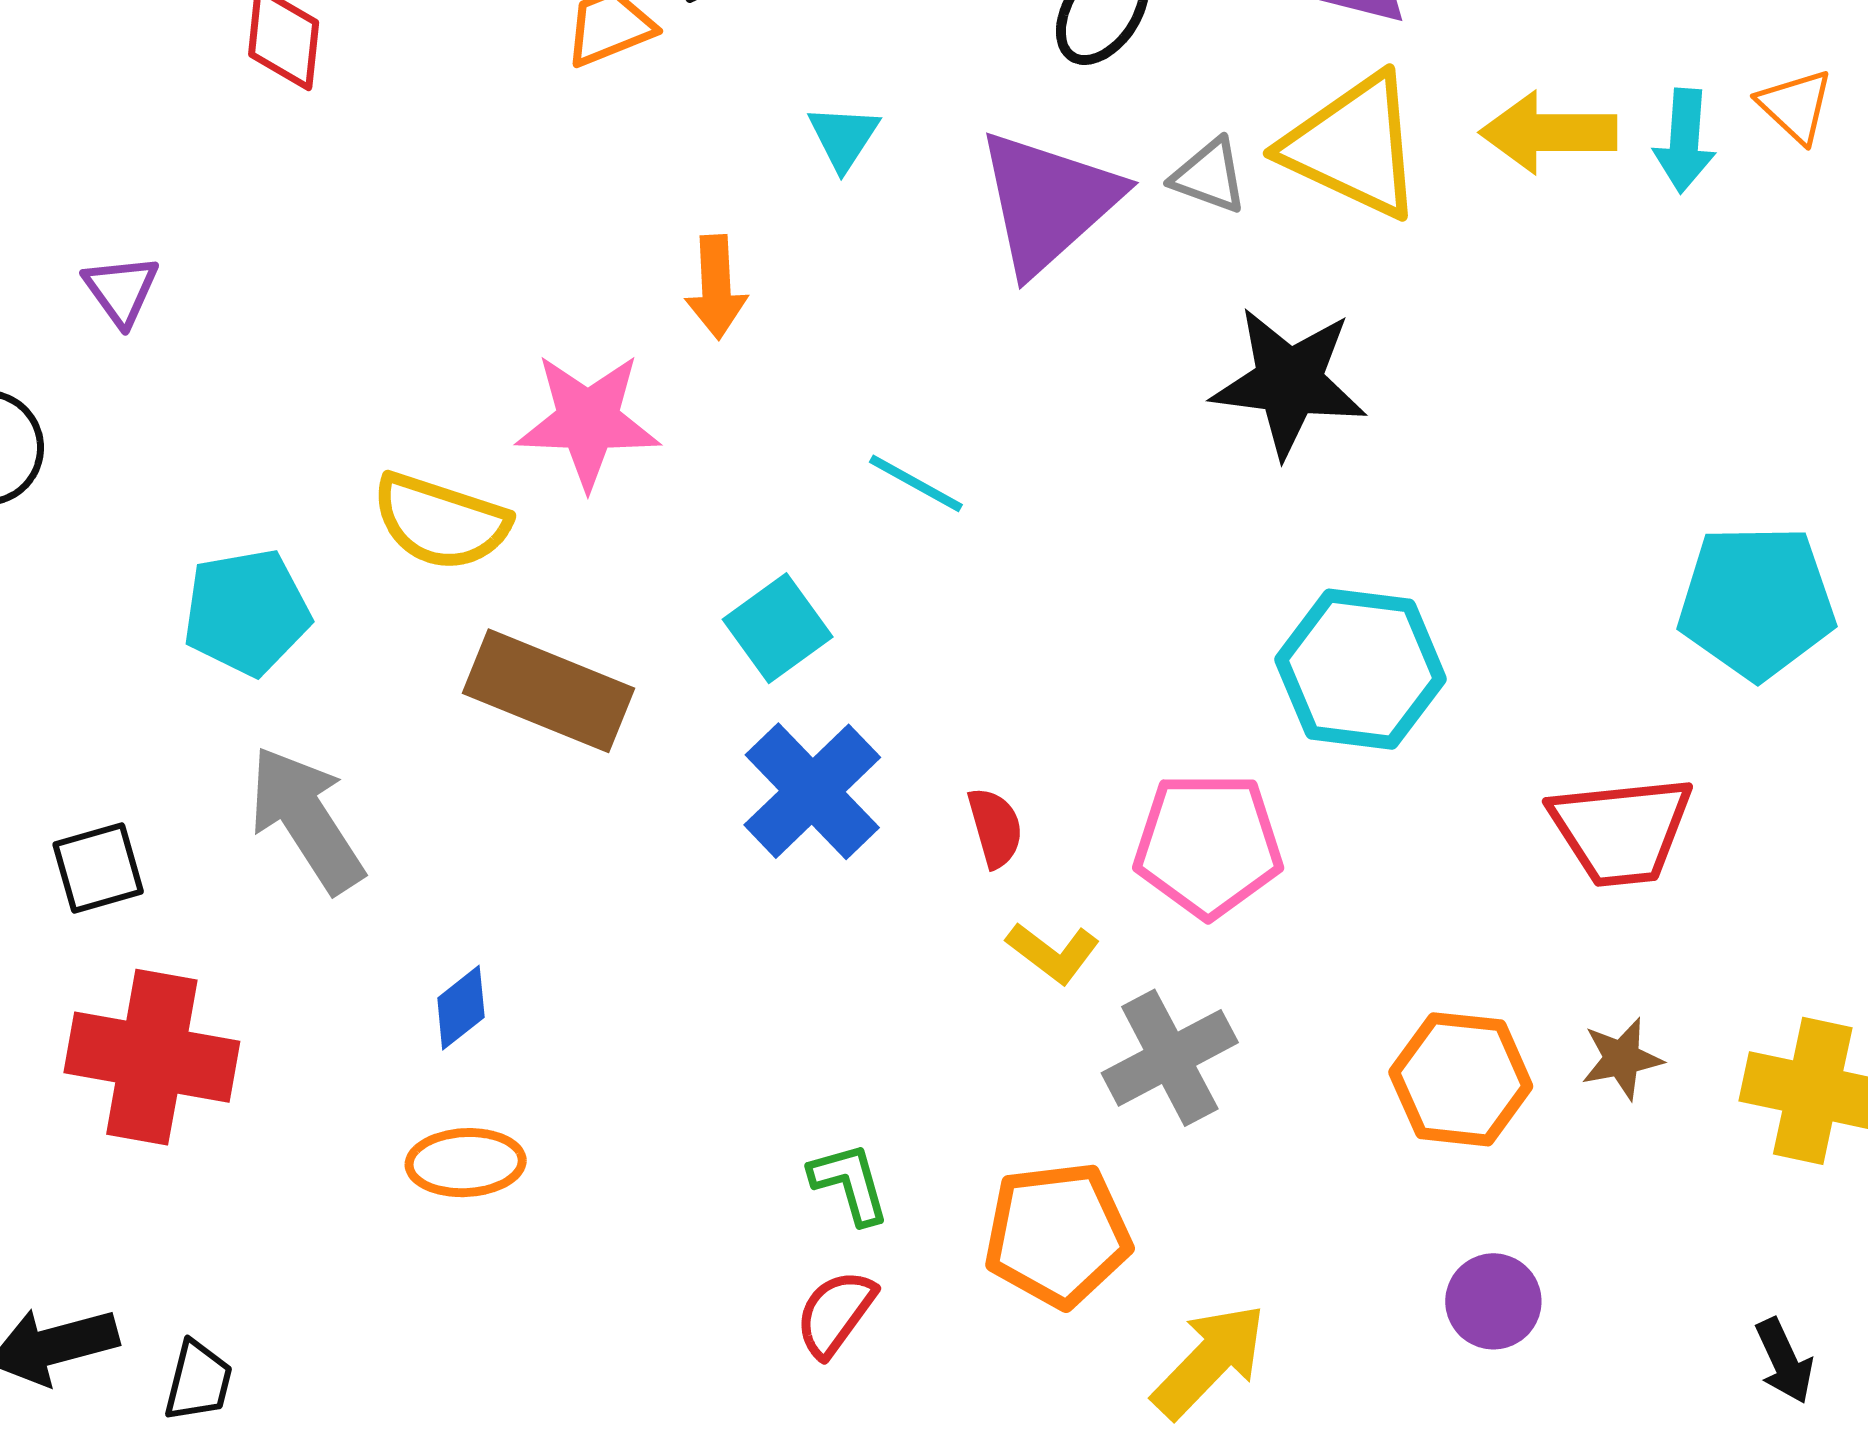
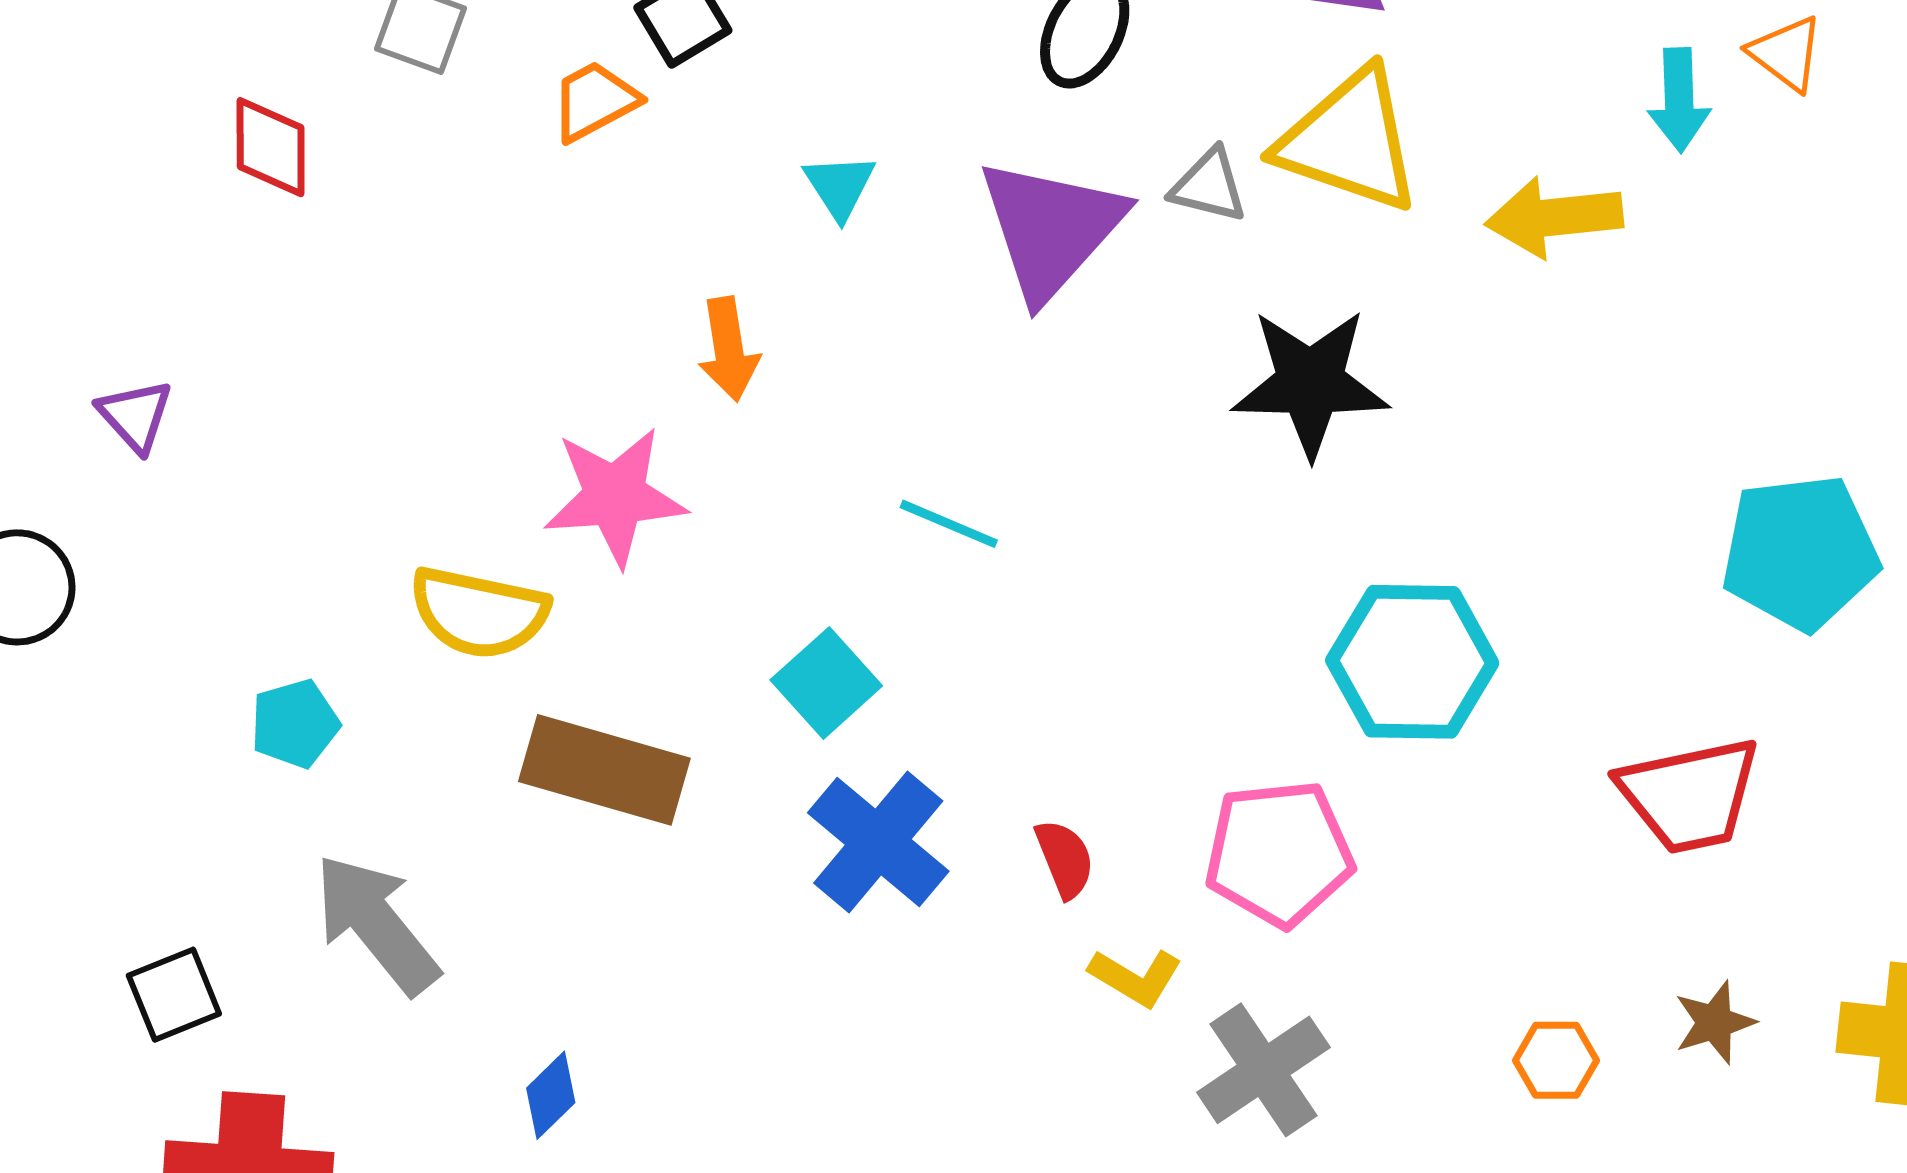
yellow arrow: (1548, 132) -> (1554, 217), moved
cyan pentagon: (247, 612) -> (295, 724), size x0.7
orange hexagon: (1461, 1079) -> (1556, 1060), size x0.6

